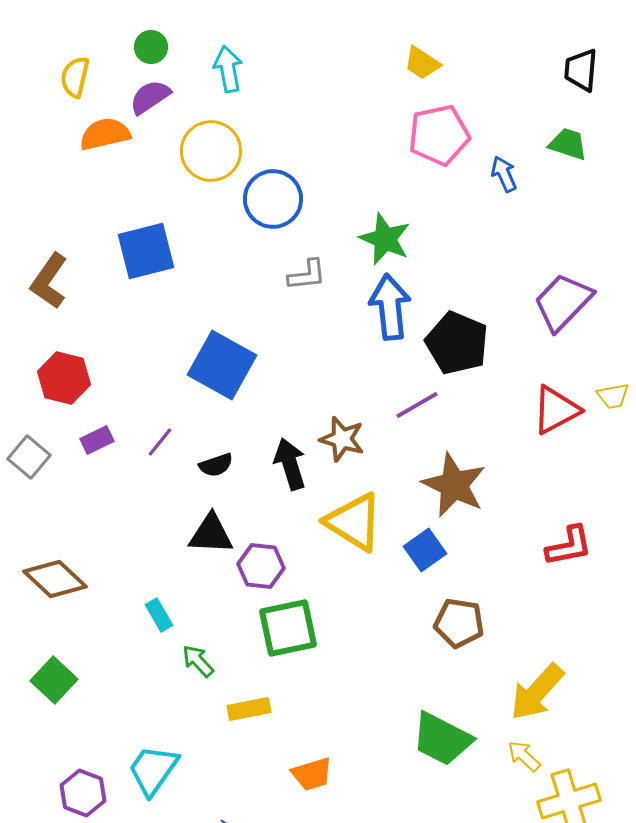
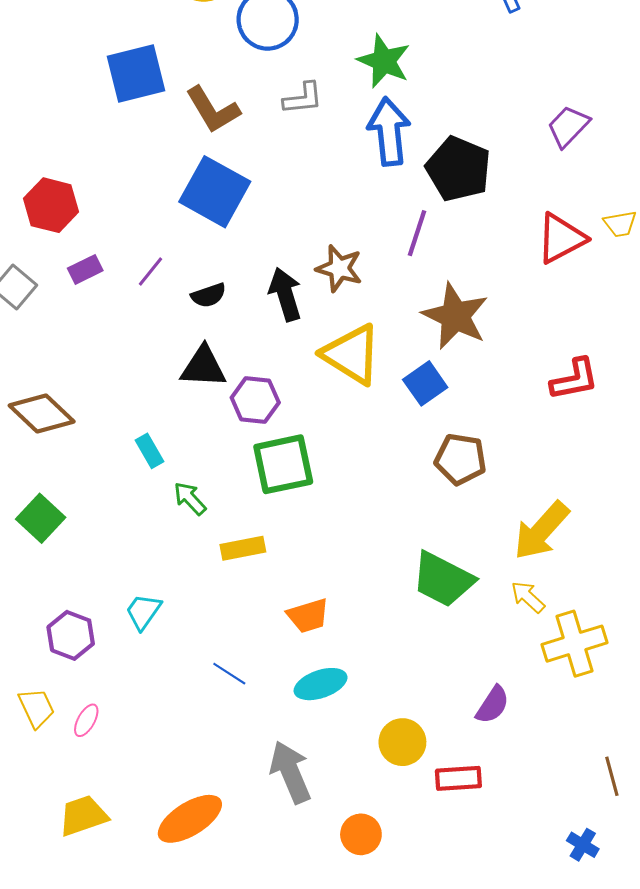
brown L-shape: (49, 281) -> (213, 110), moved, turned -66
purple trapezoid: (563, 302) -> (568, 126), size x0.7
purple line: (417, 405) -> (417, 233), turned -42
cyan trapezoid: (153, 770) -> (143, 611), size x0.7

